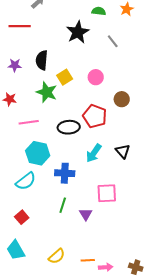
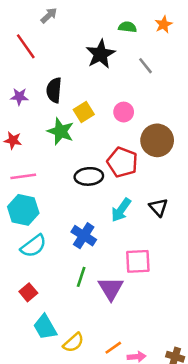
red line: (20, 26) -> (26, 46), turned 55
brown circle: (122, 99) -> (157, 140), size x1.6
pink line: (29, 122) -> (23, 176), moved
cyan hexagon: (38, 153) -> (23, 210), moved
blue cross: (65, 173) -> (84, 236), turned 30
purple triangle: (86, 214) -> (111, 288), size x1.5
cyan trapezoid: (16, 250) -> (45, 327), moved
orange line: (88, 260) -> (113, 348), turned -32

